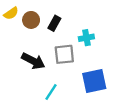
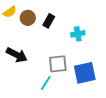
gray square: (64, 54) -> (58, 64), moved
black arrow: (33, 61) -> (17, 55), moved

